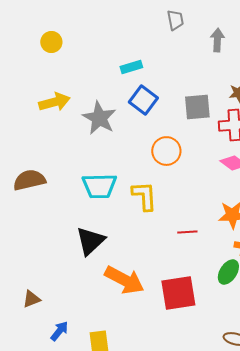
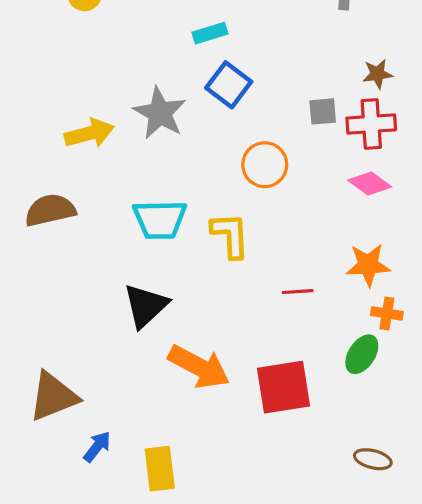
yellow arrow: (54, 102) -> (89, 133), moved
gray square: (197, 107) -> (323, 111), moved, size x0.7
brown triangle: (31, 299) -> (53, 397), size x1.8

